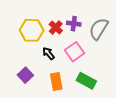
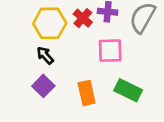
pink square: (75, 52) -> (110, 51), turned 36
black arrow: (48, 53) -> (45, 55), moved

